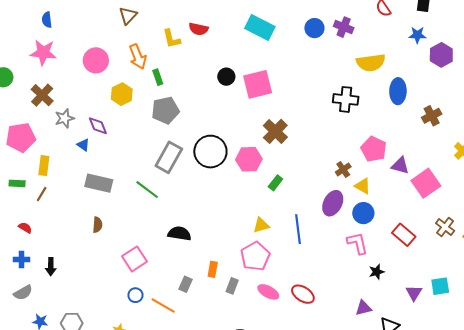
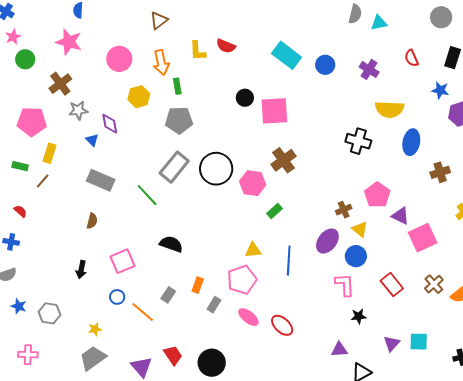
blue circle: (314, 28) -> (325, 65), moved
black arrow: (51, 267) -> (81, 270), moved

